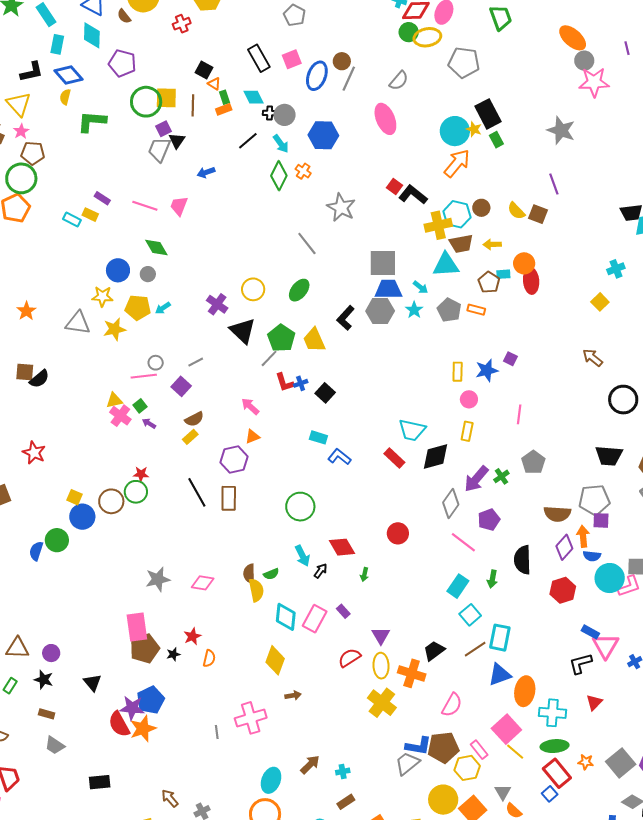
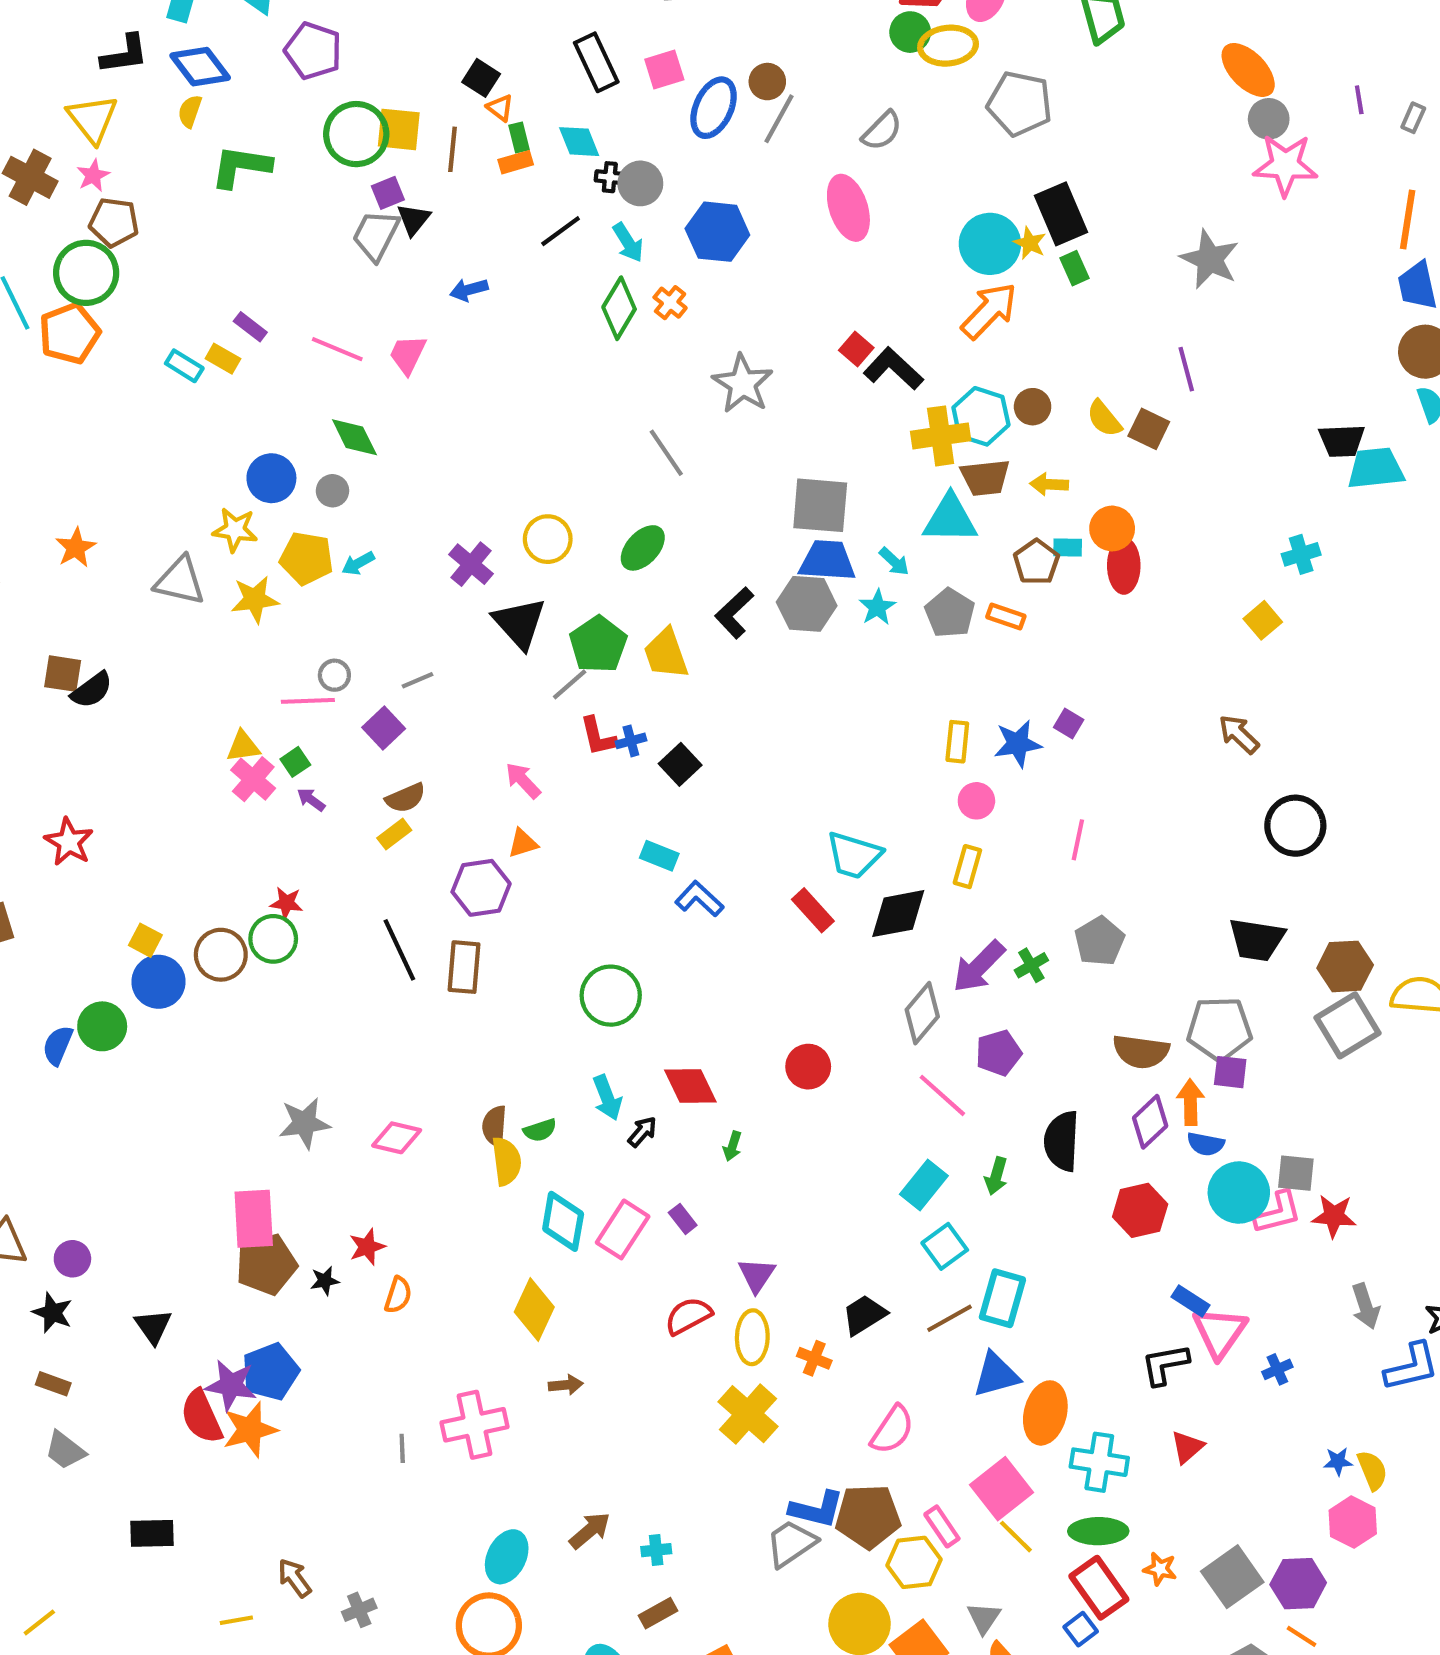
orange cross: (412, 673) -> (814, 1358), size x0.6

